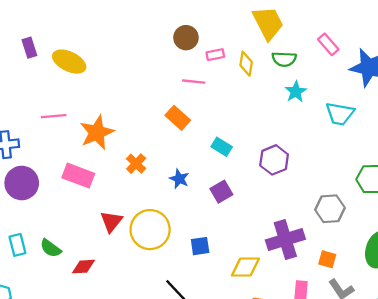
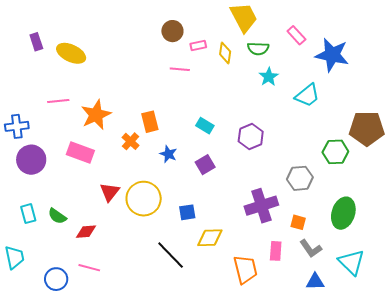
cyan trapezoid: (340, 114) -> (307, 95), turned -48
orange rectangle: (178, 118) -> (150, 122), moved, turned 35
yellow diamond: (245, 267) -> (210, 238), moved

